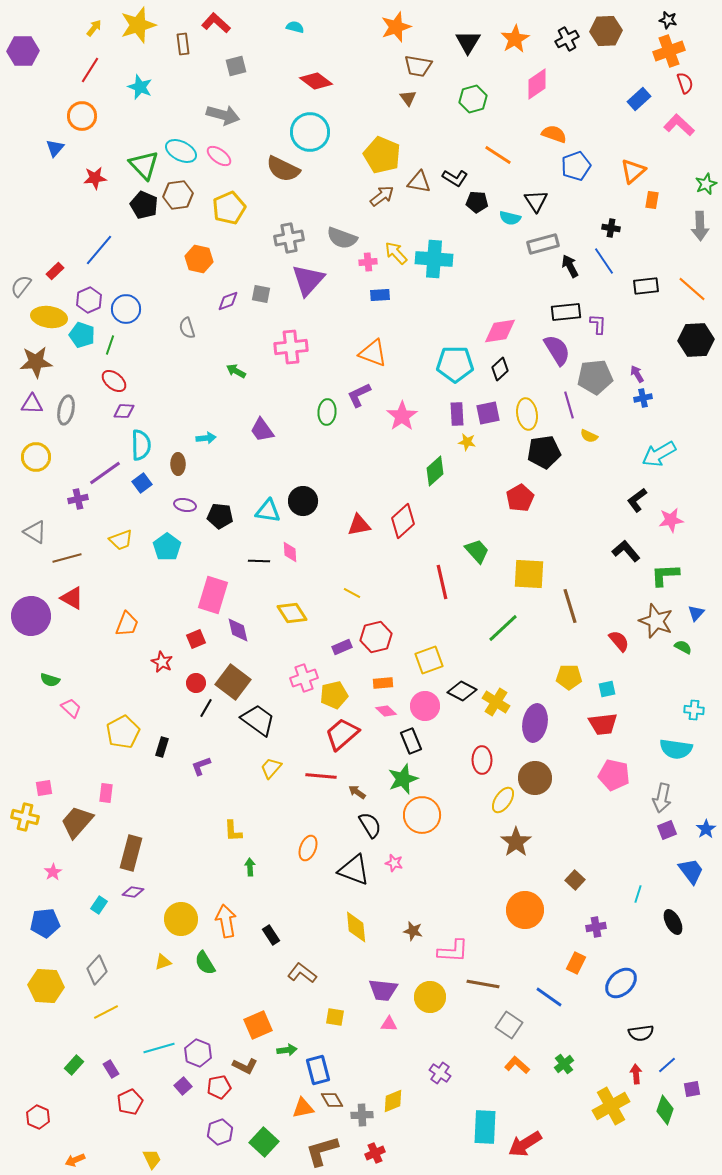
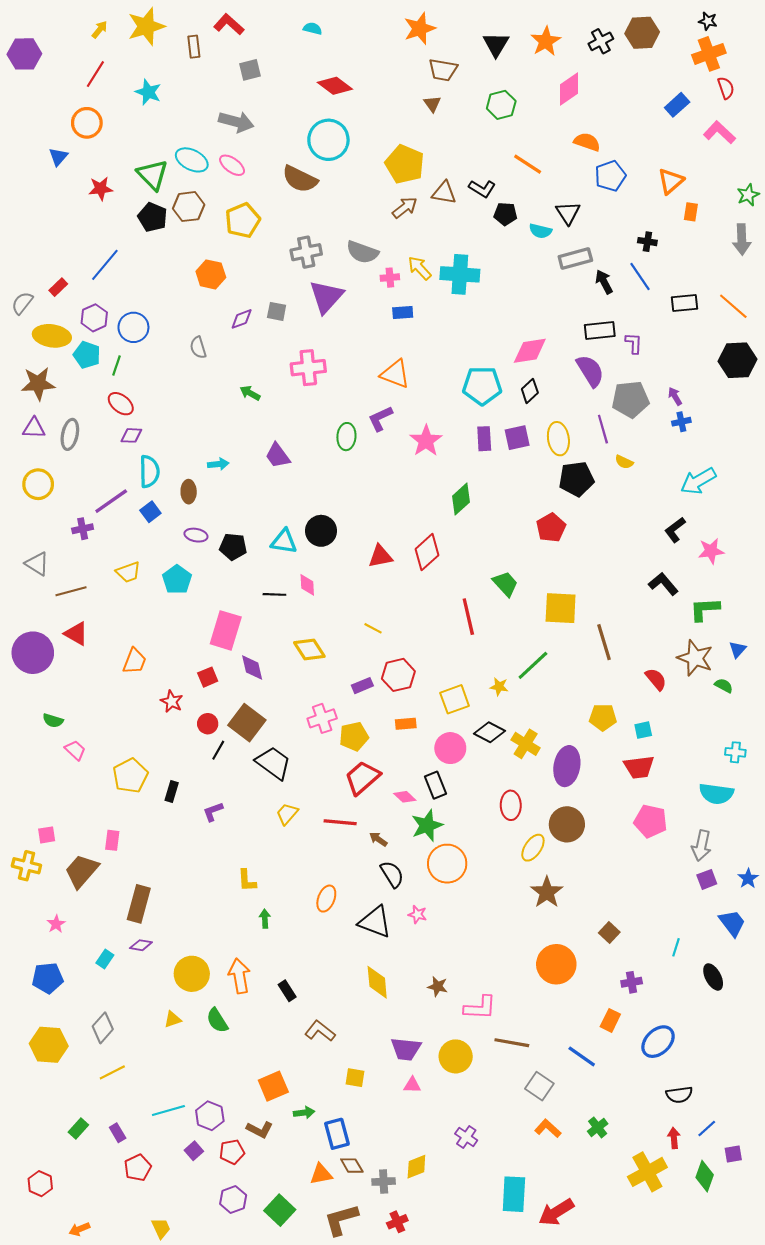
yellow star: (467, 442) -> (499, 687), moved
pink diamond: (386, 711) -> (405, 797), moved

